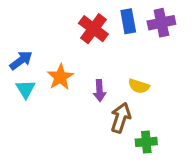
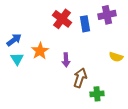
blue rectangle: (128, 21) -> (85, 24), moved
yellow semicircle: (139, 86) -> (116, 57), moved

